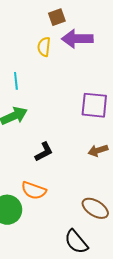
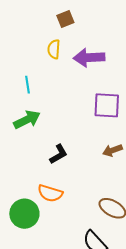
purple arrow: (77, 39) -> (89, 58), moved

